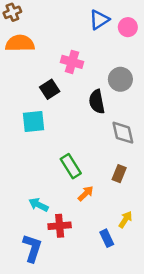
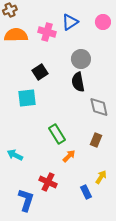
blue triangle: (99, 20) -> (70, 22), moved
pink cross: (72, 62) -> (47, 32), moved
gray circle: (120, 79) -> (81, 59), moved
cyan arrow: (38, 205) -> (15, 155), moved
red cross: (60, 226) -> (48, 182), turned 30

